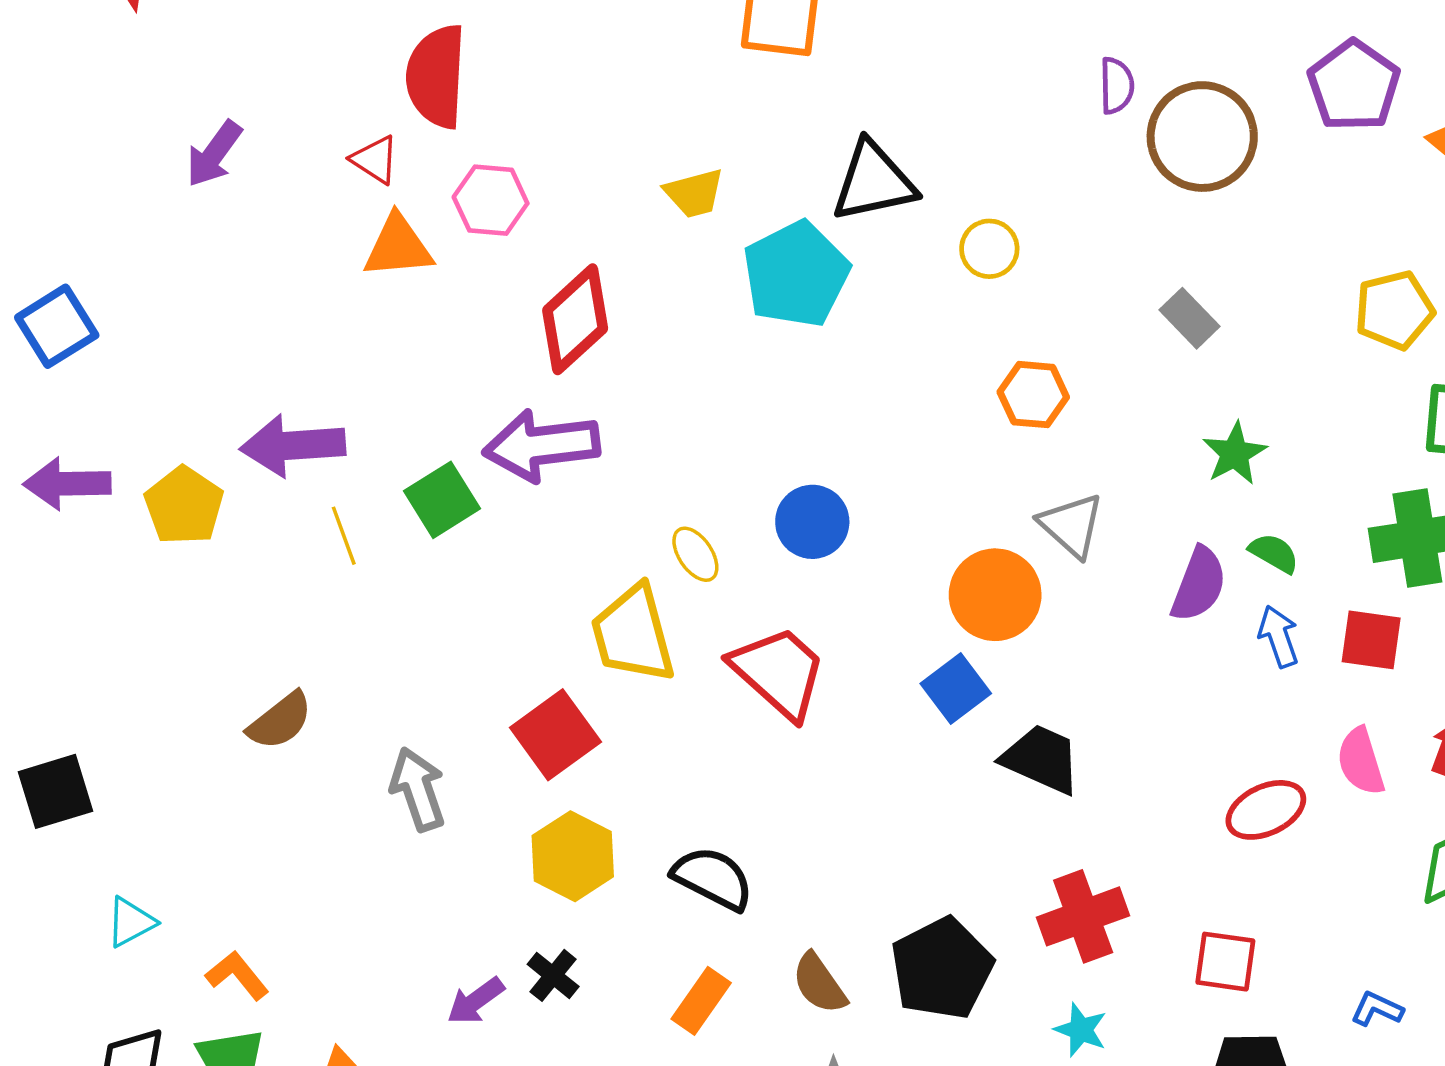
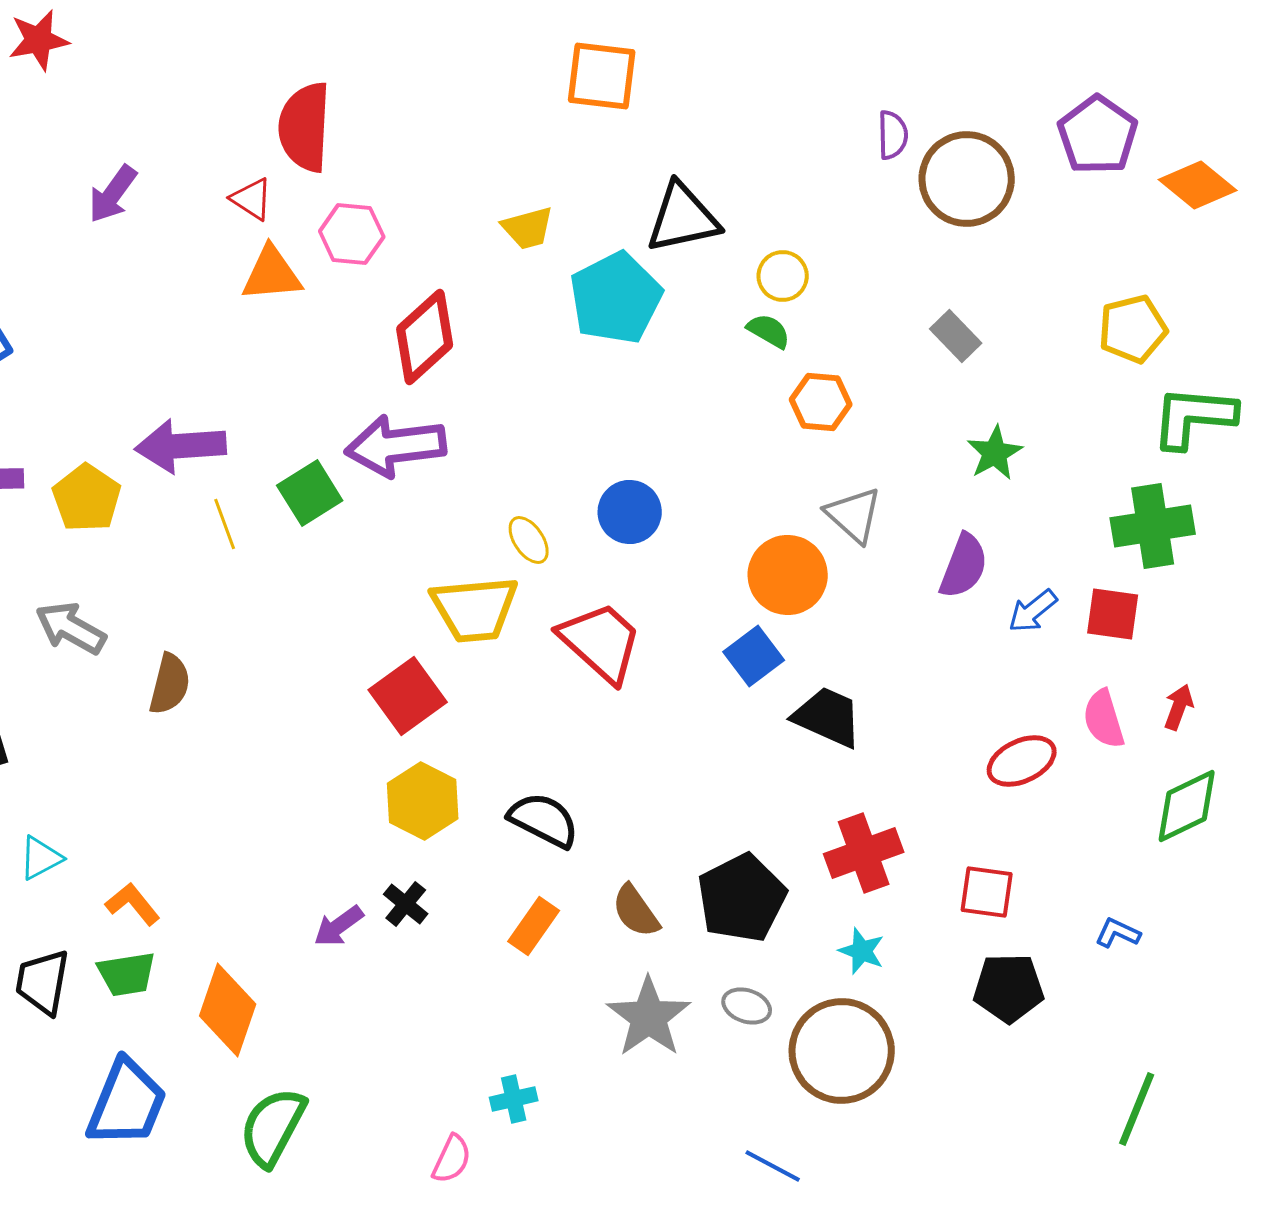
green semicircle: (1274, 553) -> (769, 331), moved
yellow trapezoid: (633, 634) -> (475, 609), turned -80
blue arrow: (1279, 636) -> (1033, 611), turned -110
brown semicircle: (280, 721) -> (170, 684), turned -38
gray arrow: (418, 789) -> (71, 628), moved, turned -42

